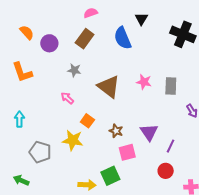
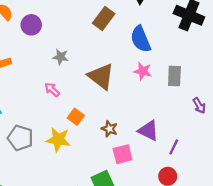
blue semicircle: (123, 38) -> (141, 39), moved
brown rectangle: (85, 39) -> (104, 19), moved
purple triangle: (149, 132) -> (148, 131), turned -30
gray pentagon: (40, 152) -> (20, 138), moved

